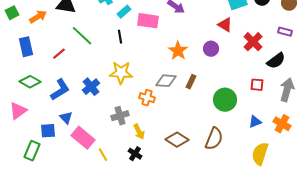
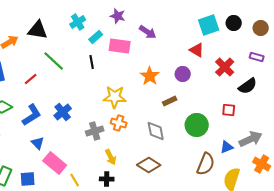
yellow star: (121, 73) -> (115, 97), moved
gray diamond: (166, 81) -> (156, 131), moved, turned 75
brown rectangle: (191, 82) -> (170, 101), moved, turned 40
gray arrow: (287, 90) -> (251, 139), moved, turned 50
gray cross: (120, 116) -> (95, 131), moved
orange cross: (282, 124) -> (262, 164), moved
blue square: (48, 131) -> (28, 179), moved
brown semicircle: (214, 139) -> (206, 164), moved
black cross: (135, 154) -> (107, 179), turned -32

